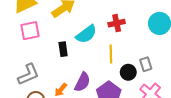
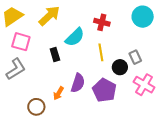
red cross: (117, 23) -> (102, 22), turned 35
pink square: (30, 31) -> (21, 42), turned 36
gray L-shape: (28, 75) -> (16, 69), moved

